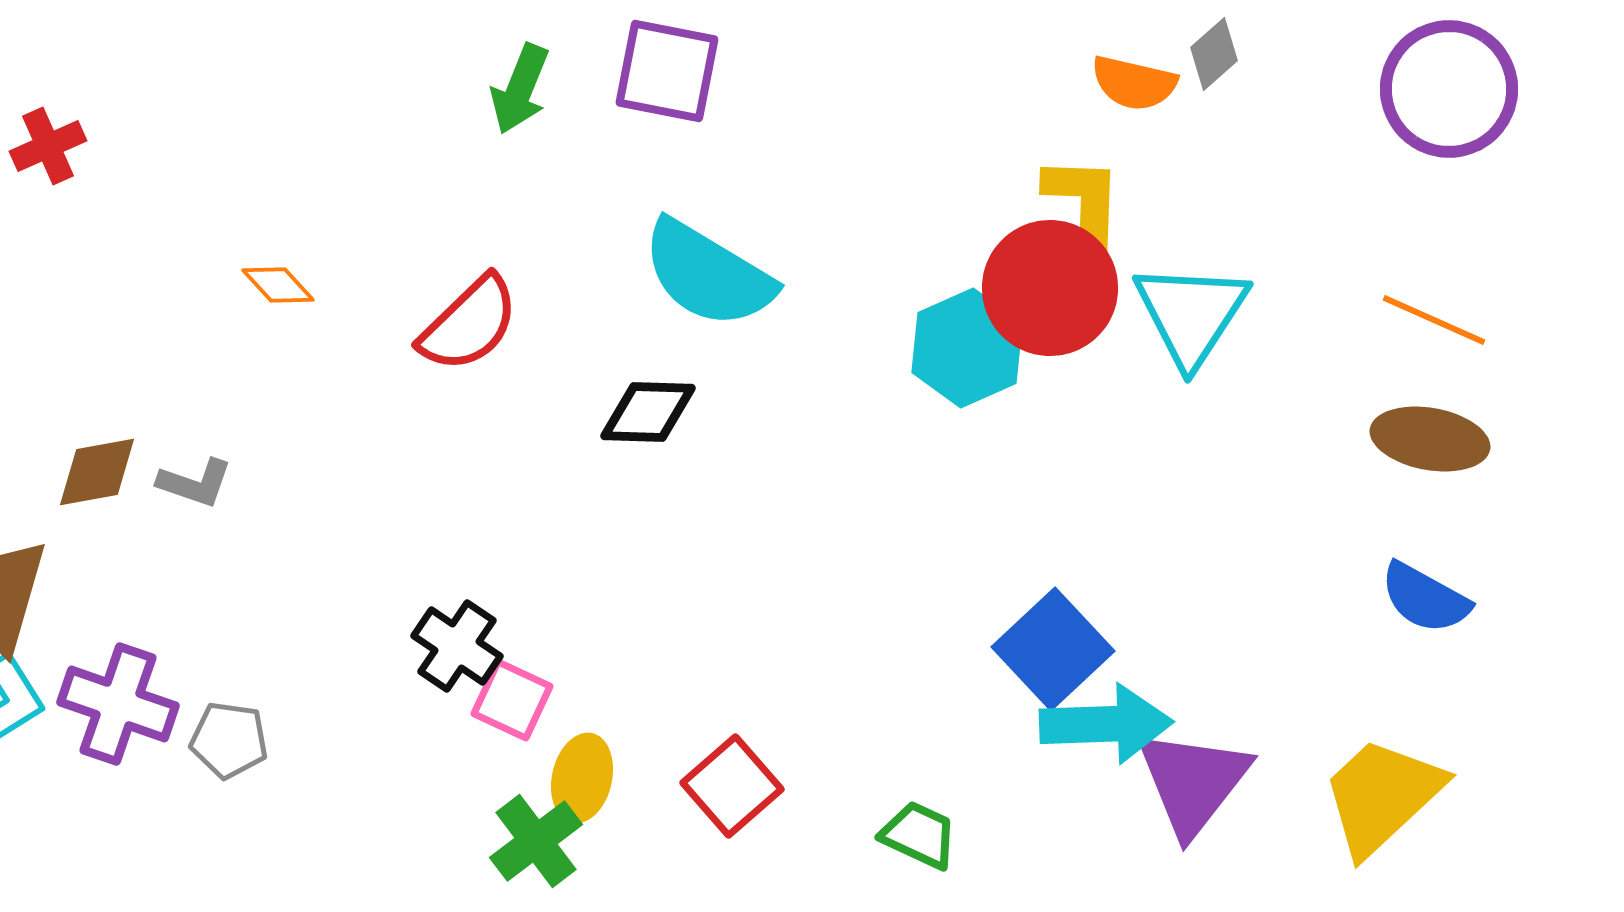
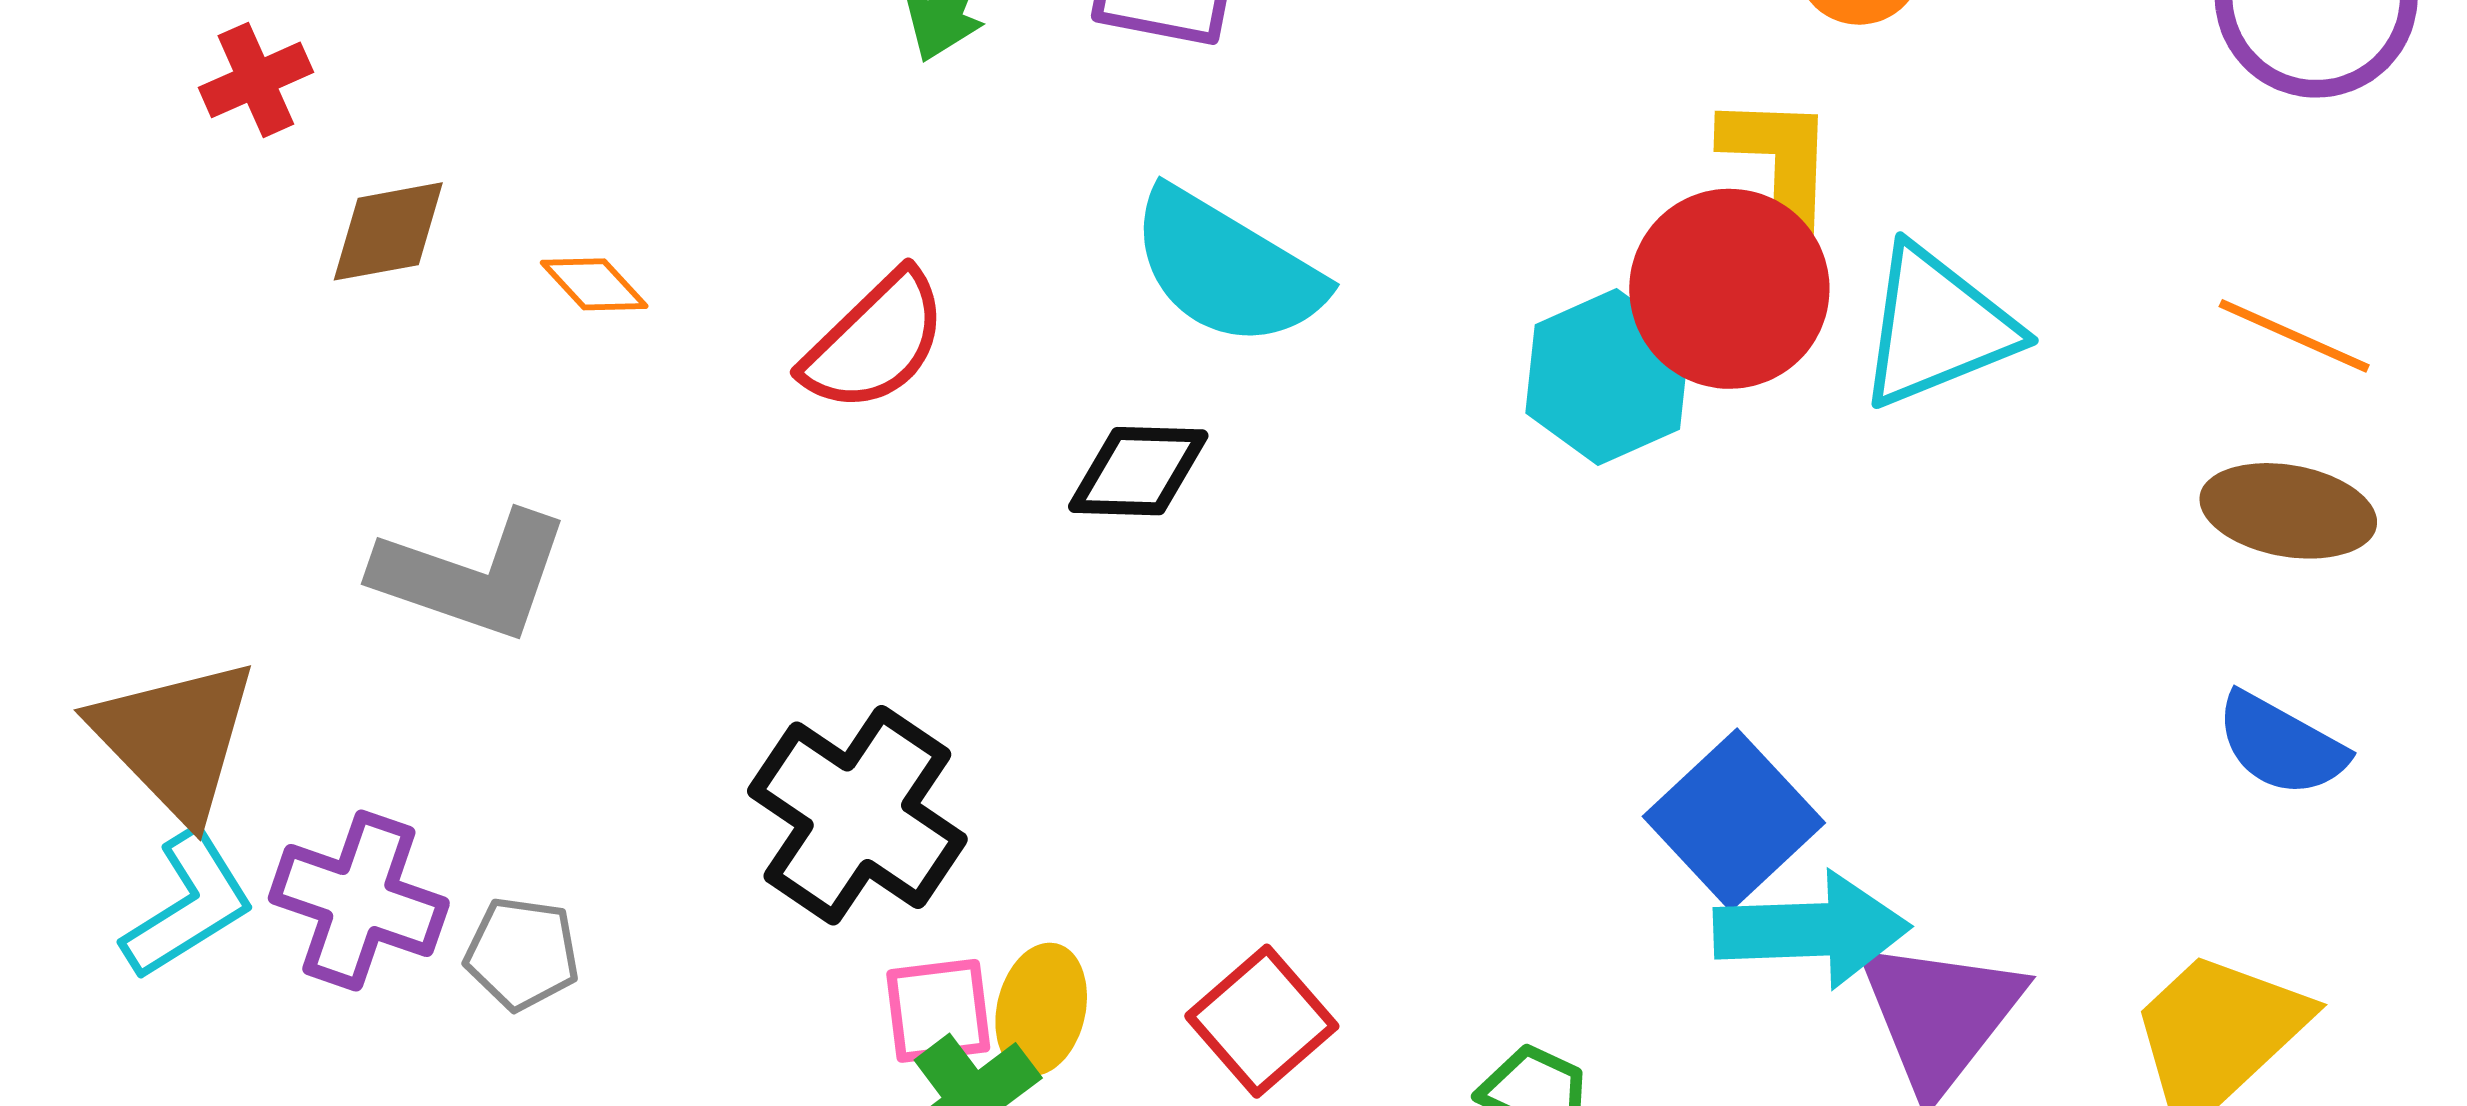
cyan triangle: (1191, 314) -> (1937, 327), turned 35
brown diamond: (97, 472) -> (388, 231), moved
gray L-shape: (195, 483) -> (472, 576), size x1.8
black cross: (457, 646) -> (857, 815), size x1.6
pink square: (512, 700) -> (938, 1011), moved, turned -32

